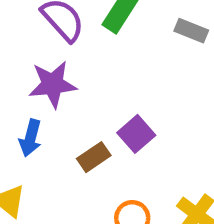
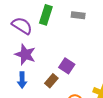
purple star: (53, 84) -> (25, 54), turned -30

